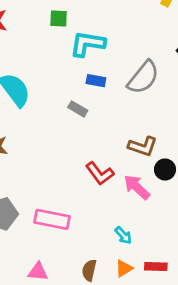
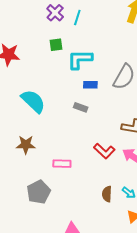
pink rectangle: (52, 219) -> (62, 164), moved, size x0.7
brown semicircle: (89, 270) -> (107, 194), moved

